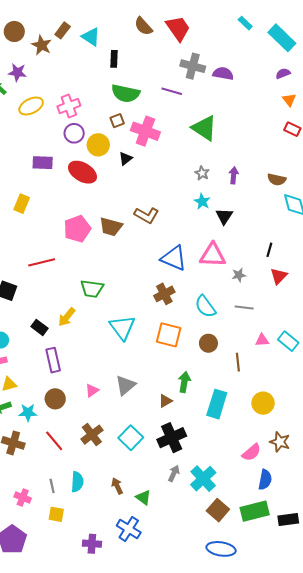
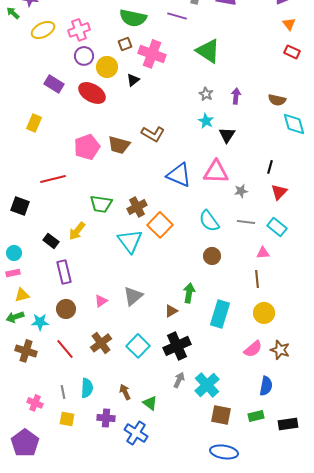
purple rectangle: (43, 163) -> (54, 84), turned 30
brown cross: (164, 294) -> (137, 207), moved
orange square: (169, 335) -> (160, 225), moved, turned 30
cyan rectangle: (288, 341) -> (277, 227), moved
brown line: (238, 362) -> (257, 279), moved
pink semicircle: (251, 452) -> (253, 349), moved
brown square: (218, 510) -> (221, 415), turned -30
green rectangle: (255, 511) -> (256, 416), size x0.6
purple cross: (92, 544) -> (106, 418), moved

